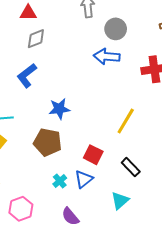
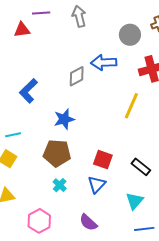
gray circle: (116, 29) -> (130, 35), moved
gray diamond: (36, 39) -> (77, 76), moved
yellow line: (126, 121) -> (131, 106), moved
cyan cross: (60, 181) -> (60, 185), moved

